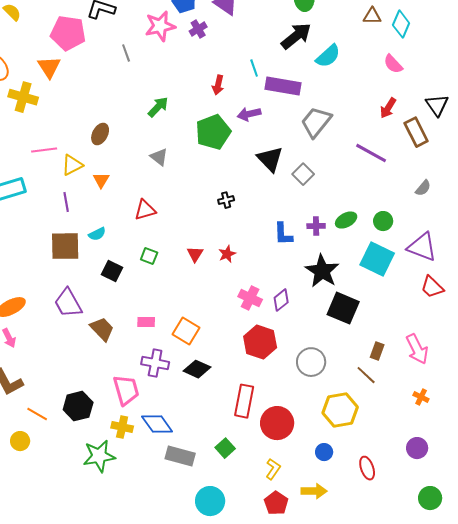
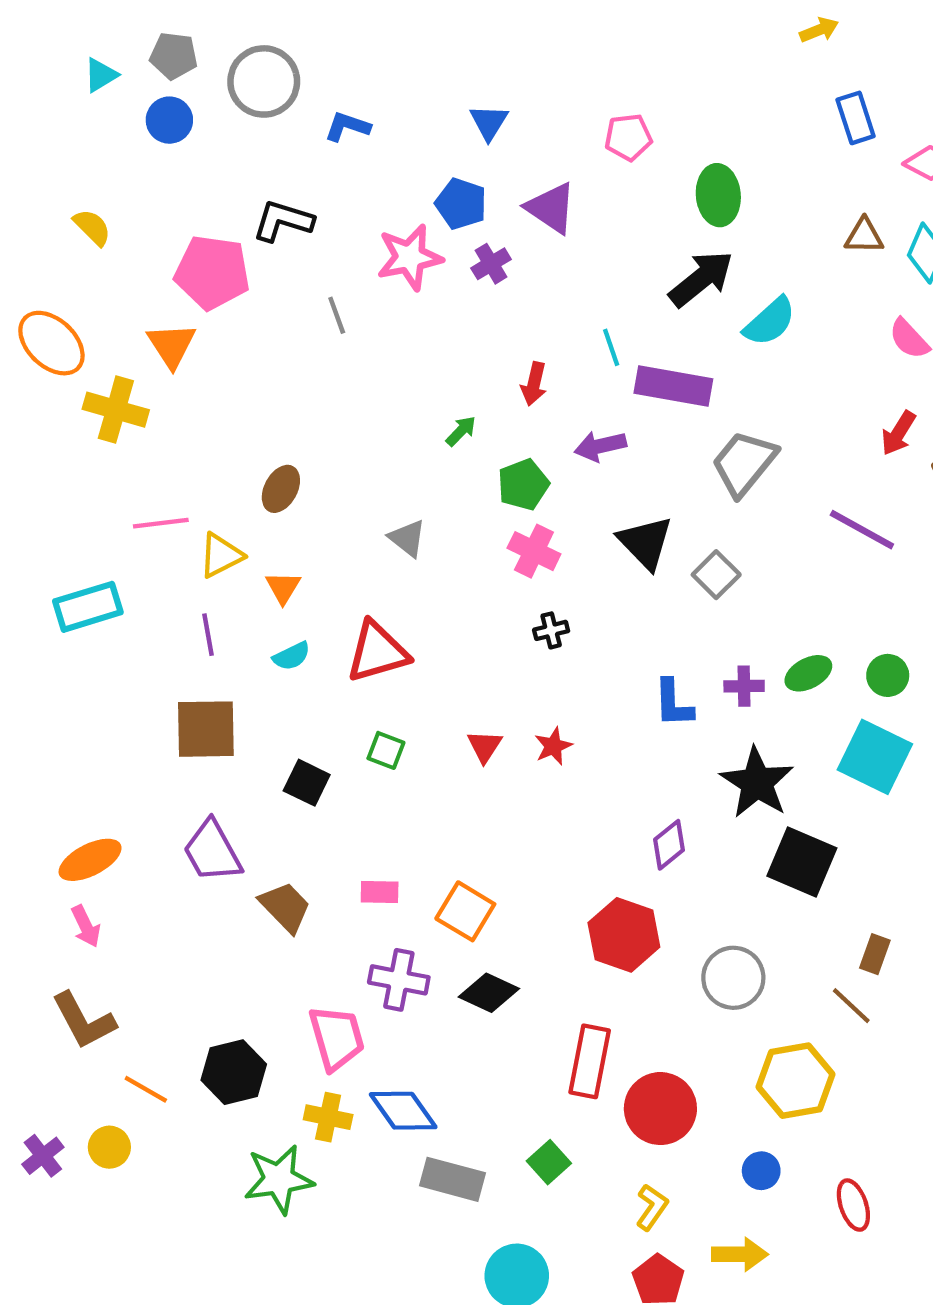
green arrow: (158, 107) -> (461, 431), moved, size x0.7
green pentagon: (213, 132) -> (523, 485), size x0.7
red triangle: (145, 210) -> (377, 652), size x1.4
cyan semicircle: (97, 234) -> (292, 656), moved
pink cross: (250, 298) -> (534, 551), moved

